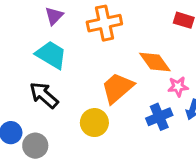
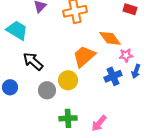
cyan trapezoid: (51, 55) -> (17, 30), moved
gray circle: (35, 146) -> (47, 90), moved

